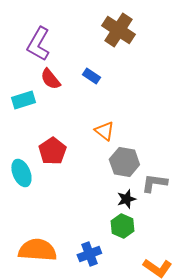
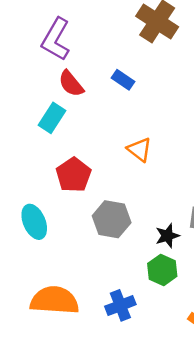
cyan rectangle: (23, 100) -> (52, 118), moved, turned -40
gray hexagon: (124, 162) -> (112, 219), moved
cyan ellipse: (21, 173) -> (34, 222), moved

